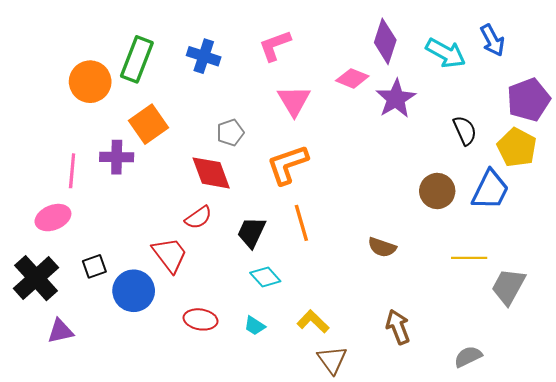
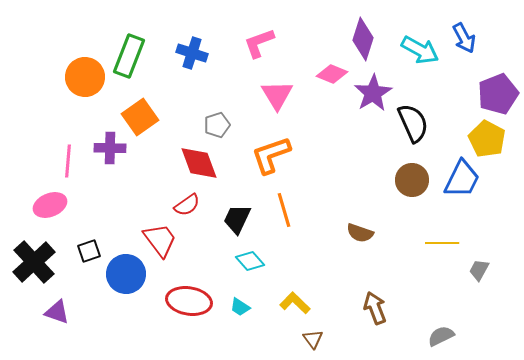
black semicircle: (465, 130) -> (413, 123), moved, size x1.4
gray trapezoid: (508, 287) -> (479, 270), size x0.6
red ellipse: (201, 319) -> (189, 301), size x1.4
purple triangle: (60, 331) -> (57, 312), turned 32
brown triangle: (332, 360) -> (313, 339), size x0.7

